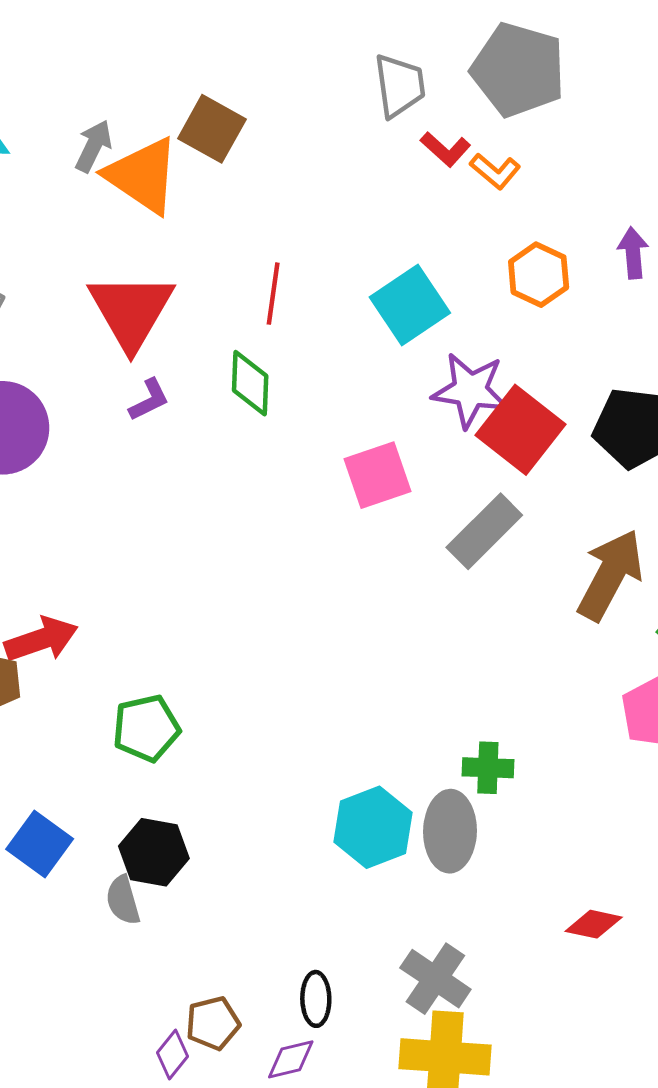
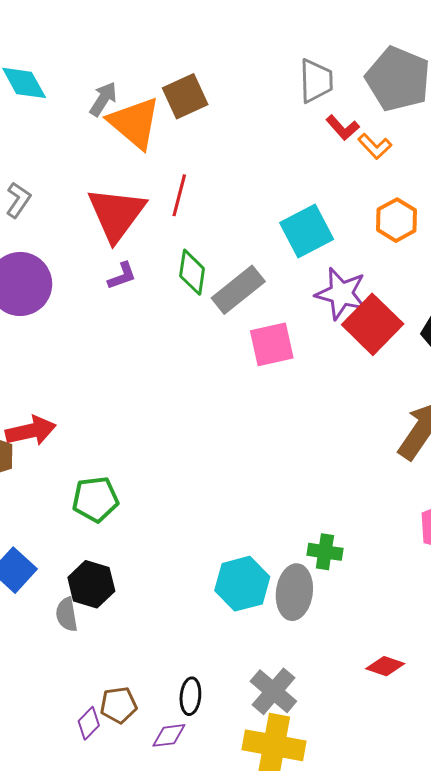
brown square: (212, 129) -> (185, 96), turned 30
red line: (273, 294) -> (179, 195), moved
gray rectangle: (484, 531) -> (238, 290), moved

